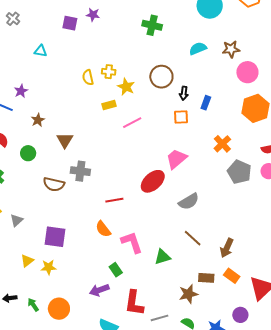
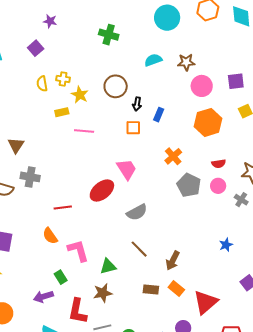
purple square: (70, 23) -> (36, 48), moved, turned 35
pink line: (132, 123) -> (84, 131), turned 30
pink trapezoid: (176, 159) -> (127, 169), turned 95
brown star: (188, 294) -> (103, 293), moved

